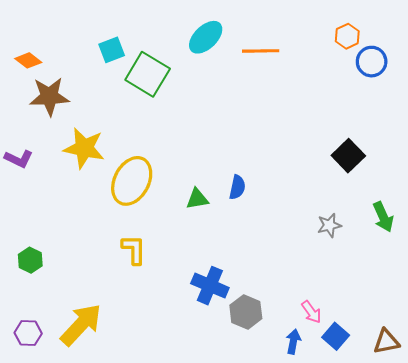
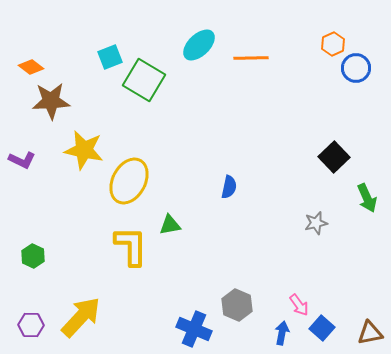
green triangle: (197, 199) -> (170, 225), moved
green arrow: (383, 217) -> (367, 198), moved
yellow L-shape: (134, 250) -> (131, 246), size x1.4
blue cross: (210, 286) -> (194, 329), moved

